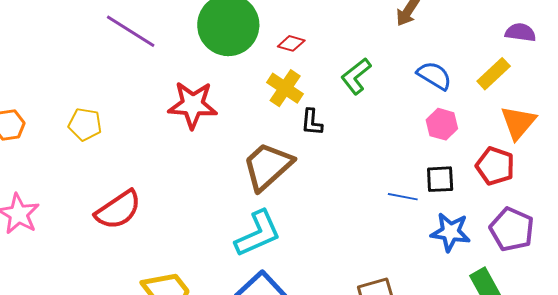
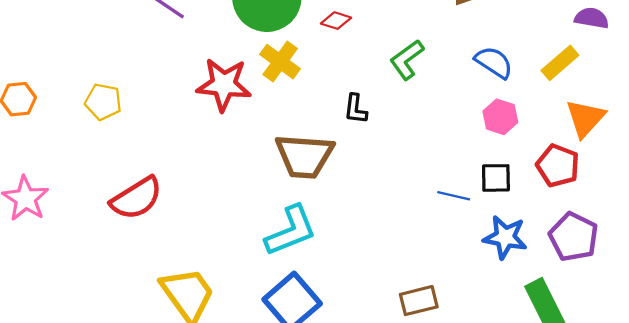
yellow cross: (285, 88) -> (280, 62), moved
brown trapezoid: (268, 166) -> (305, 156), turned -136

